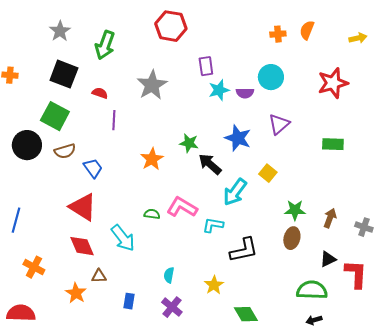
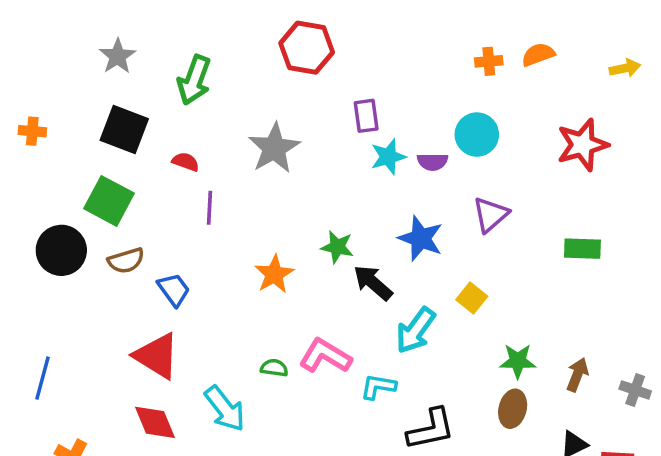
orange semicircle: (307, 30) -> (538, 54), turned 48

